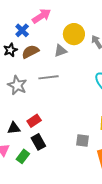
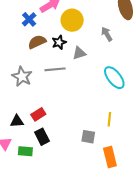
yellow circle: (74, 34) -> (72, 20), moved
black star: (10, 50) -> (59, 42), moved
gray triangle: (60, 51) -> (79, 53), moved
green rectangle: (23, 156) -> (25, 151), turned 56

